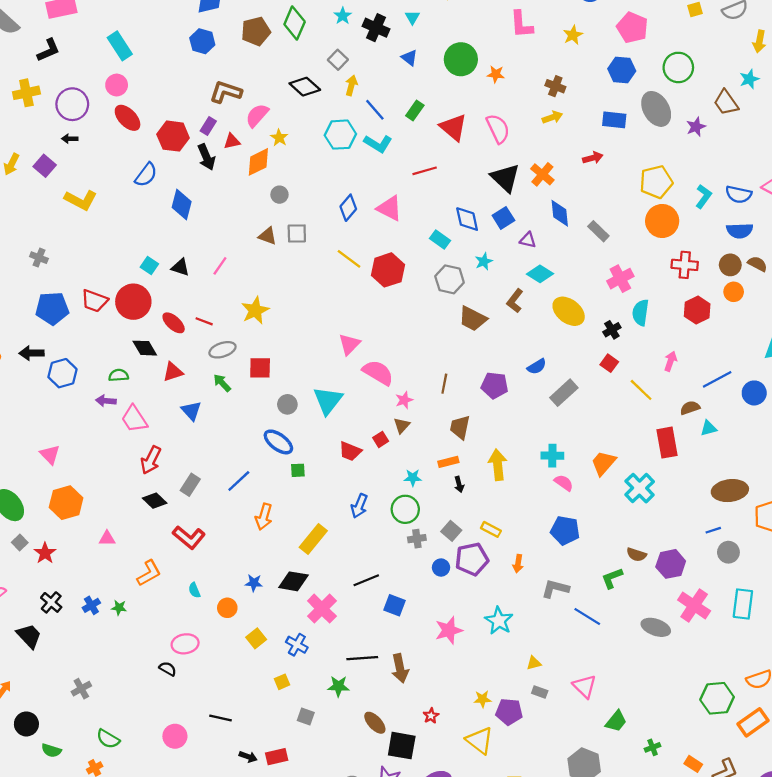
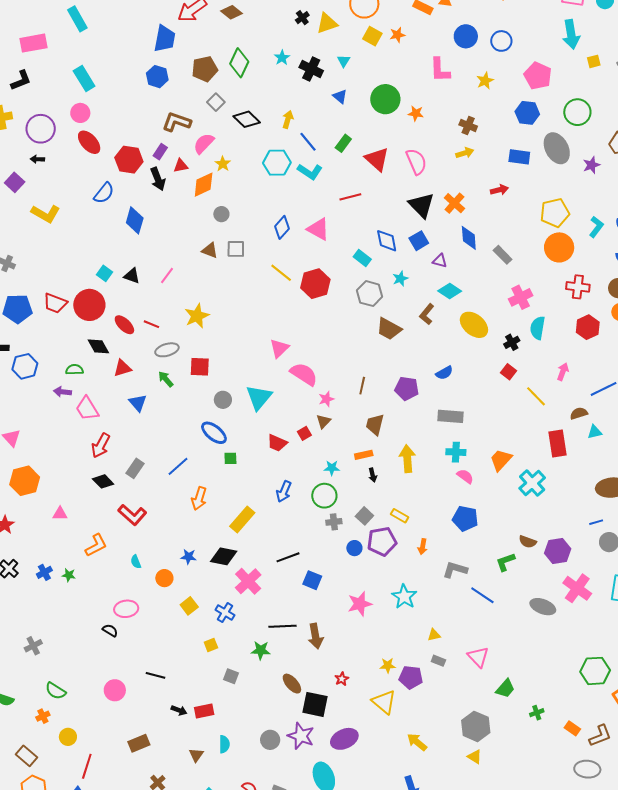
gray square: (338, 60) -> (216, 102), moved
gray rectangle: (564, 393) -> (450, 416), moved, turned 45

